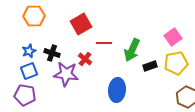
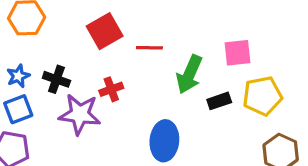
pink square: (173, 37) -> (237, 53), moved, turned 30
red line: (104, 43) -> (149, 48), moved
red cross: (85, 59) -> (111, 89), turned 32

